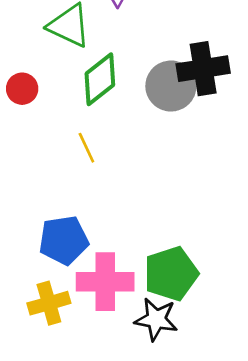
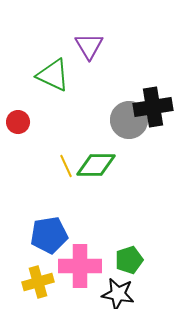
green diamond: (100, 79) -> (96, 165), moved, turned 39
green pentagon: (171, 274) -> (129, 260), size x0.7

